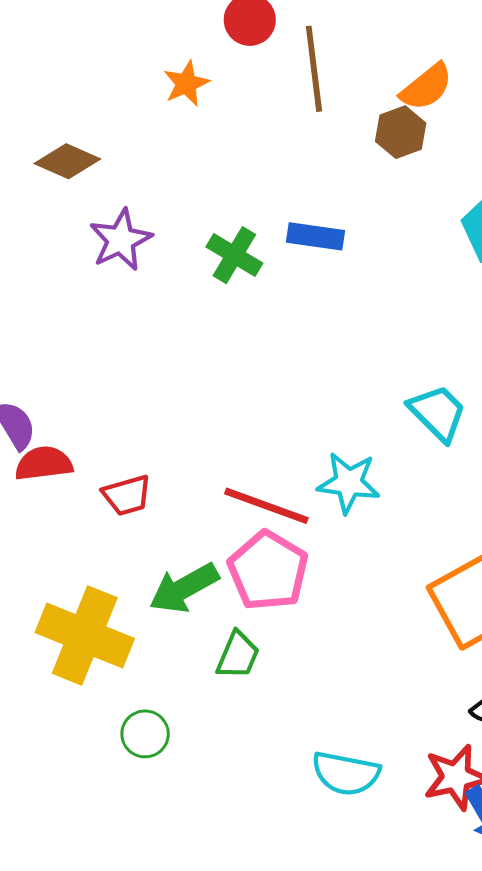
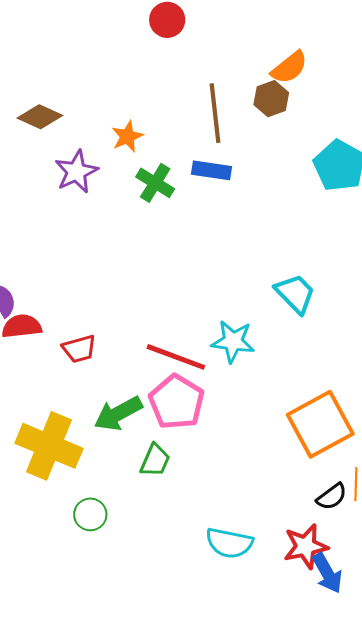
brown line: (314, 69) -> (215, 113), moved
orange star: (186, 84) -> (127, 136), moved

